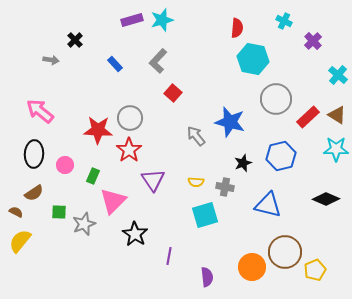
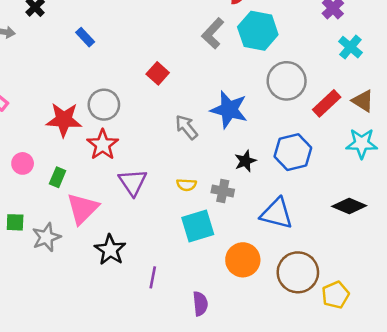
gray L-shape: (158, 61) -> (213, 33), moved
cyan cross: (338, 75) -> (350, 47), moved
orange circle: (252, 267) -> (243, 260), moved

